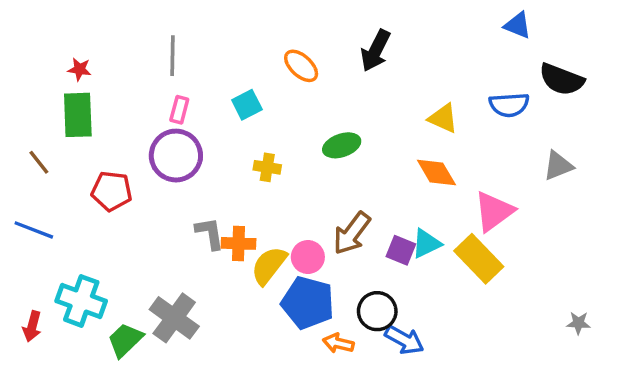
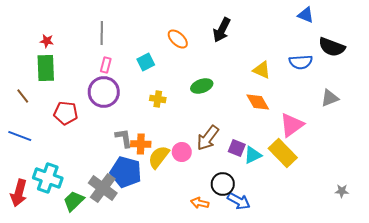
cyan triangle: (426, 243) -> (253, 155), moved
blue pentagon: (308, 303) -> (126, 172), moved
red arrow: (32, 326) -> (19, 193), size x1.5

